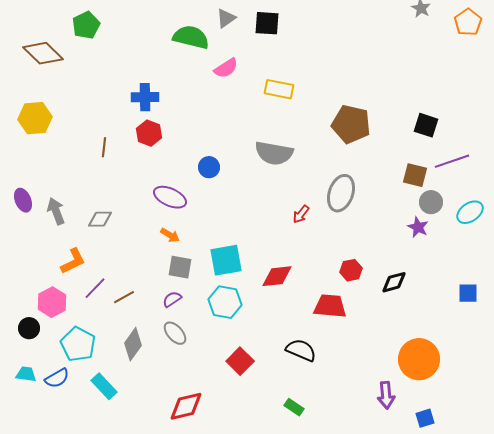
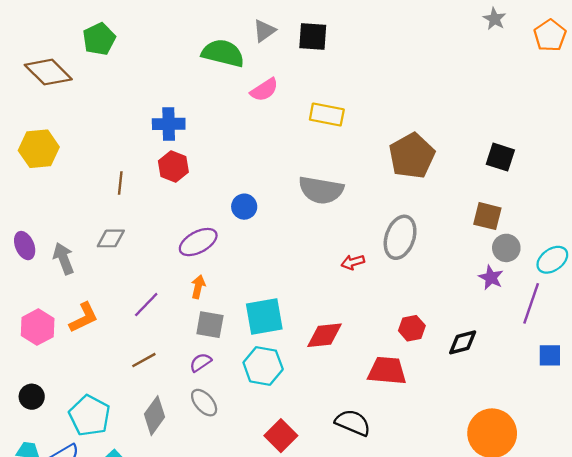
brown pentagon: (351, 124) -> (412, 156), turned 30
purple line: (452, 161) -> (531, 303), moved, turned -52
purple ellipse: (170, 197) -> (198, 242), turned -52
red arrow: (301, 214) -> (353, 262), turned 36
gray diamond: (100, 219) -> (111, 238), moved
orange arrow: (170, 235) -> (198, 287), turned -108
purple line: (95, 288) -> (146, 305), moved
pink hexagon: (52, 302) -> (38, 327), moved

